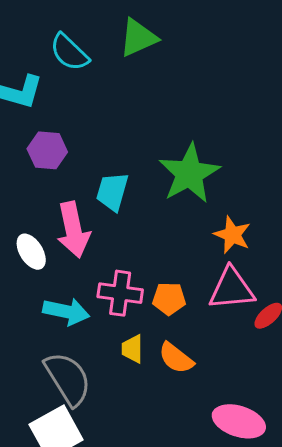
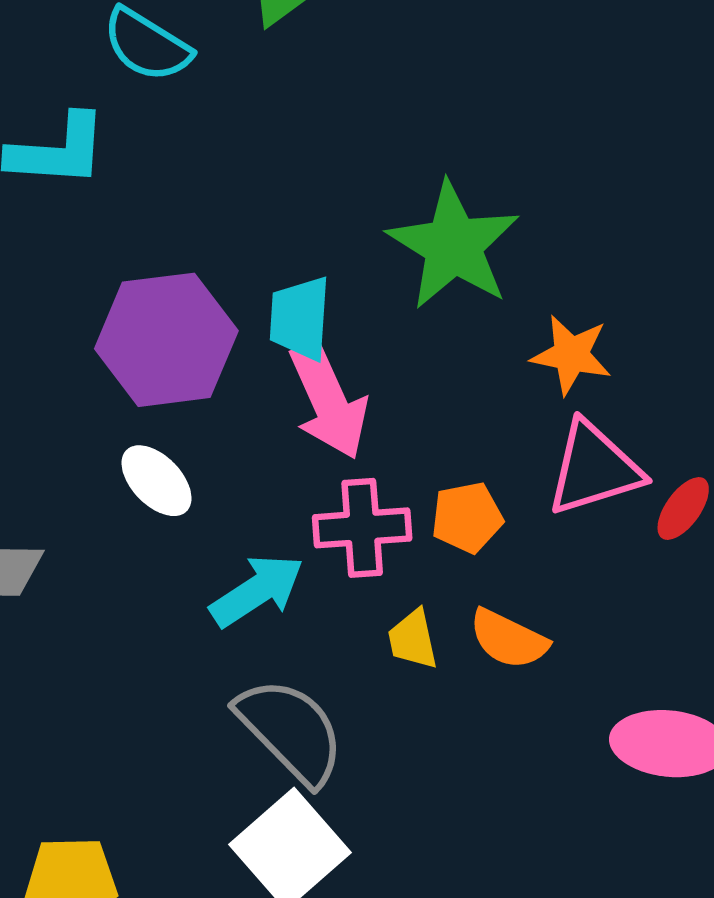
purple hexagon: (47, 150) -> (166, 340), moved, size x1.6
pink arrow: (73, 230) -> (328, 401), moved
cyan arrow: (66, 311) -> (257, 591), turned -33

